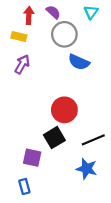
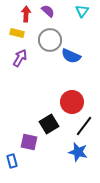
gray circle: (64, 34) -> (50, 40), moved
red circle: (64, 110) -> (72, 102), moved
black line: (93, 140) -> (84, 126), turned -30
blue rectangle: (24, 186) -> (12, 161), moved

